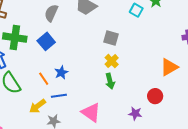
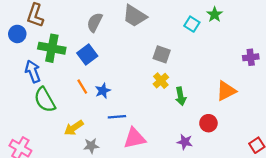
orange line: (44, 79) -> (82, 87), moved
green arrow: (110, 81) -> (181, 96), moved
blue line: (59, 96) -> (117, 117), moved
pink triangle: (91, 113) -> (134, 138), turned -50

